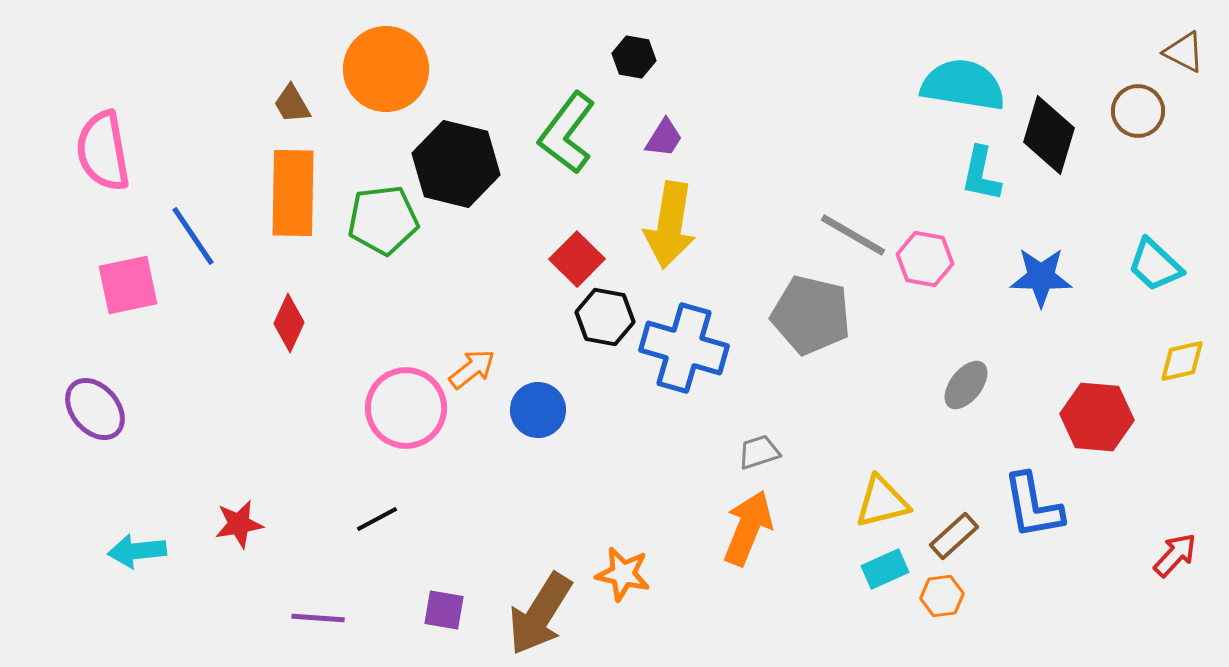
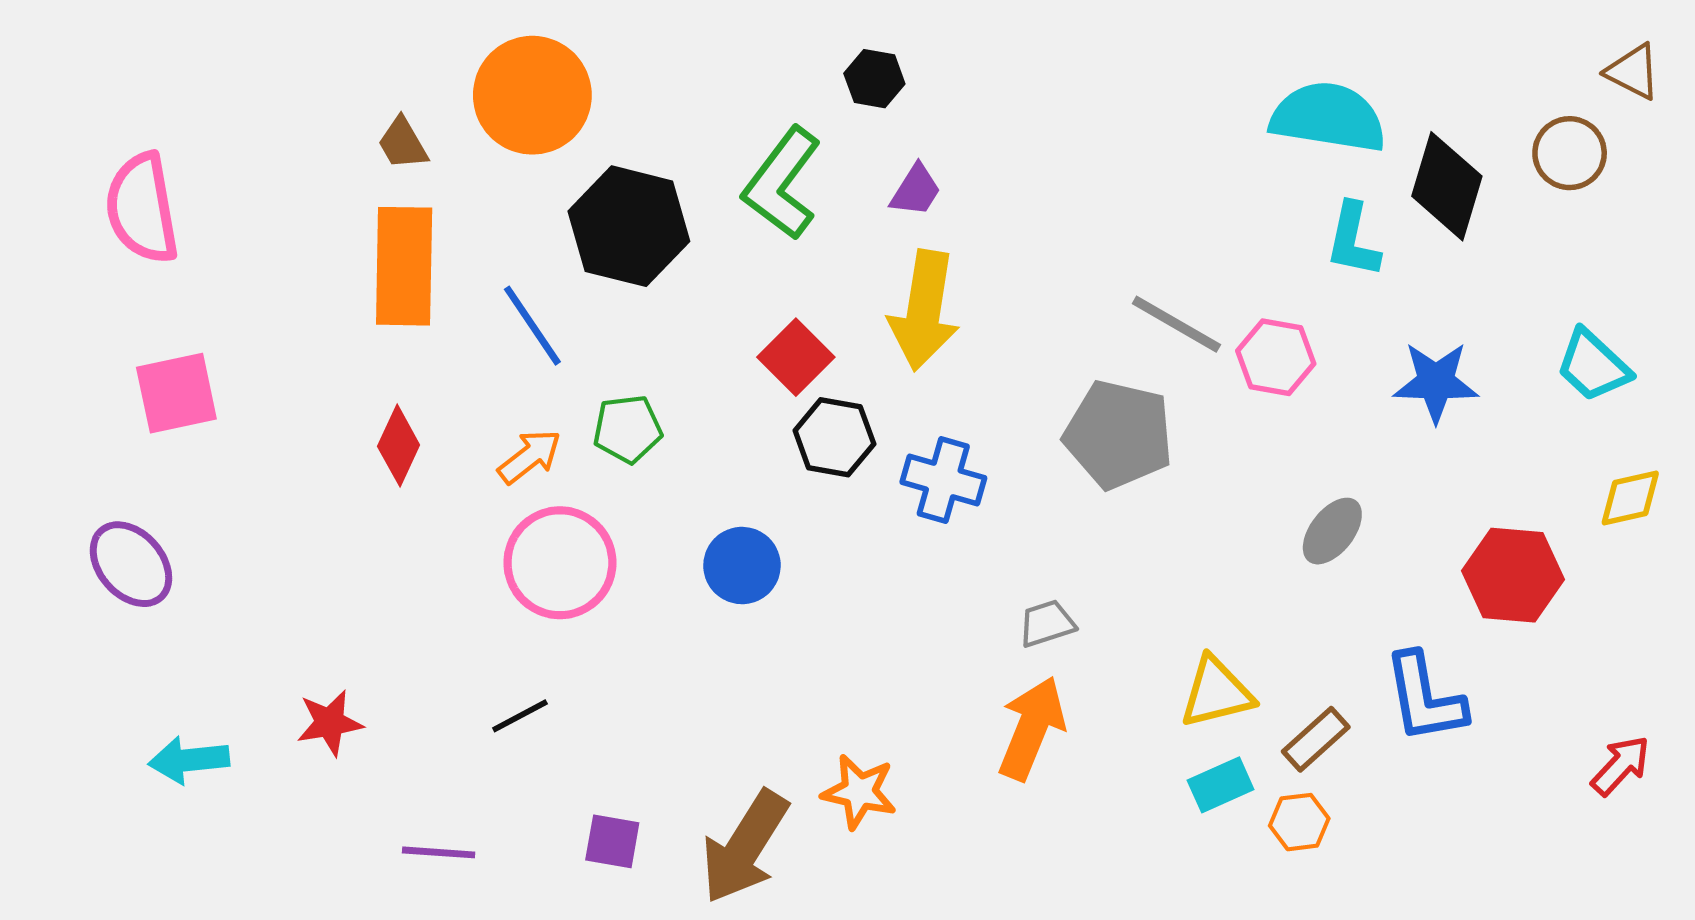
green pentagon: (383, 220) -> (628, 429), moved, size x0.7
blue line: (193, 236) -> (532, 326), moved
blue cross: (684, 348) -> (943, 480), size x0.7
orange arrow: (472, 369) -> (530, 457), moved

